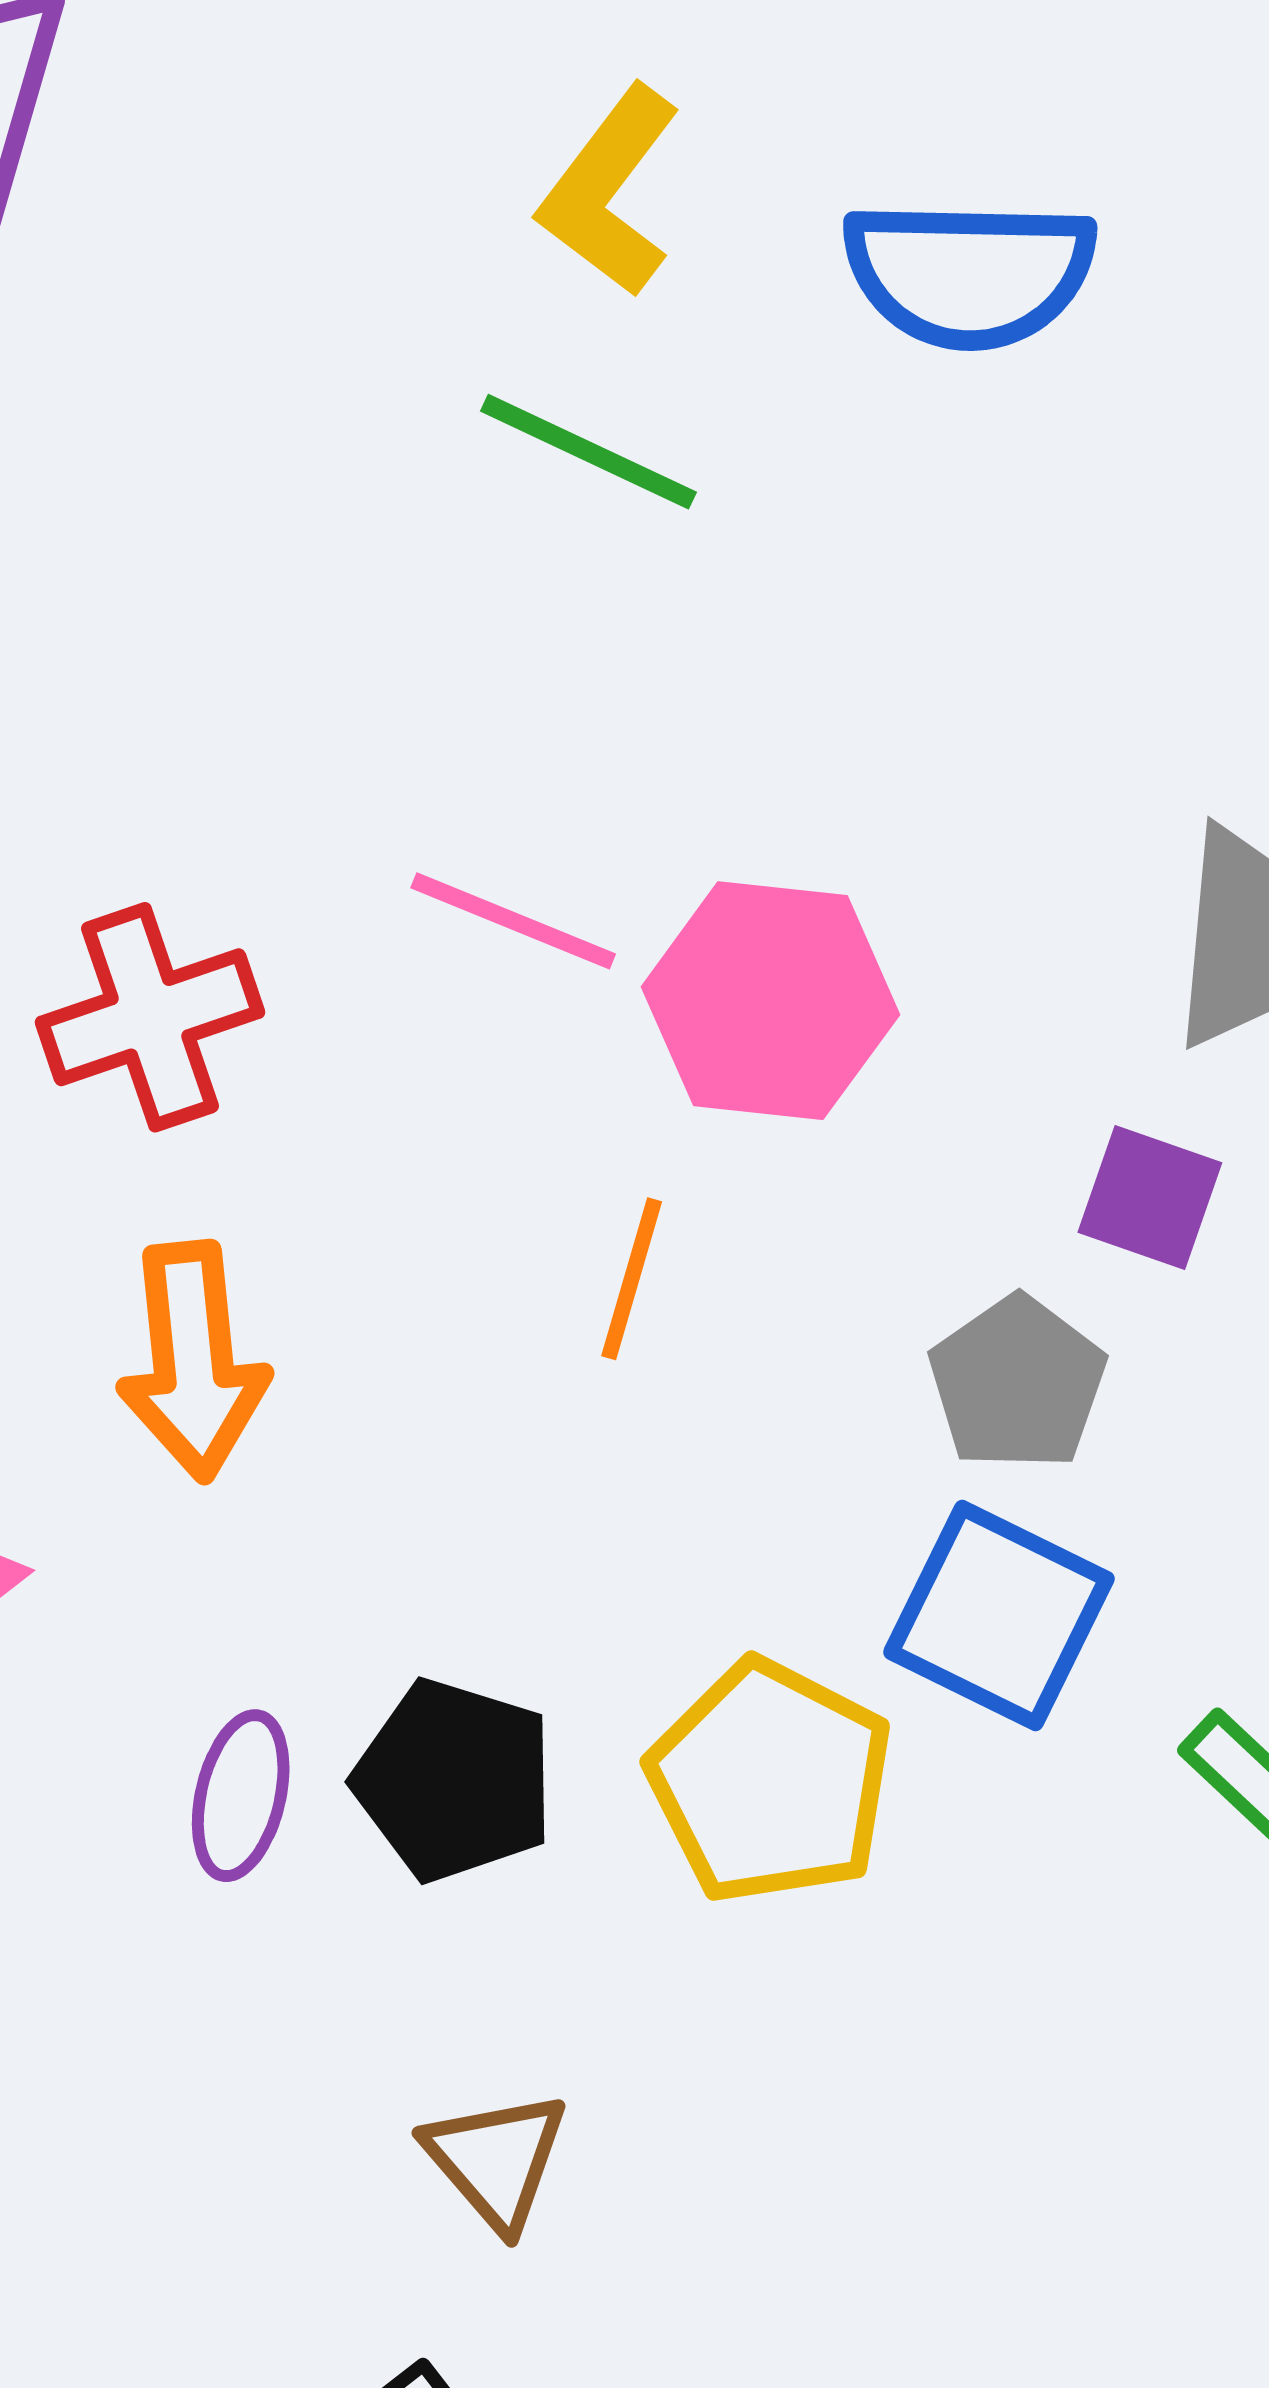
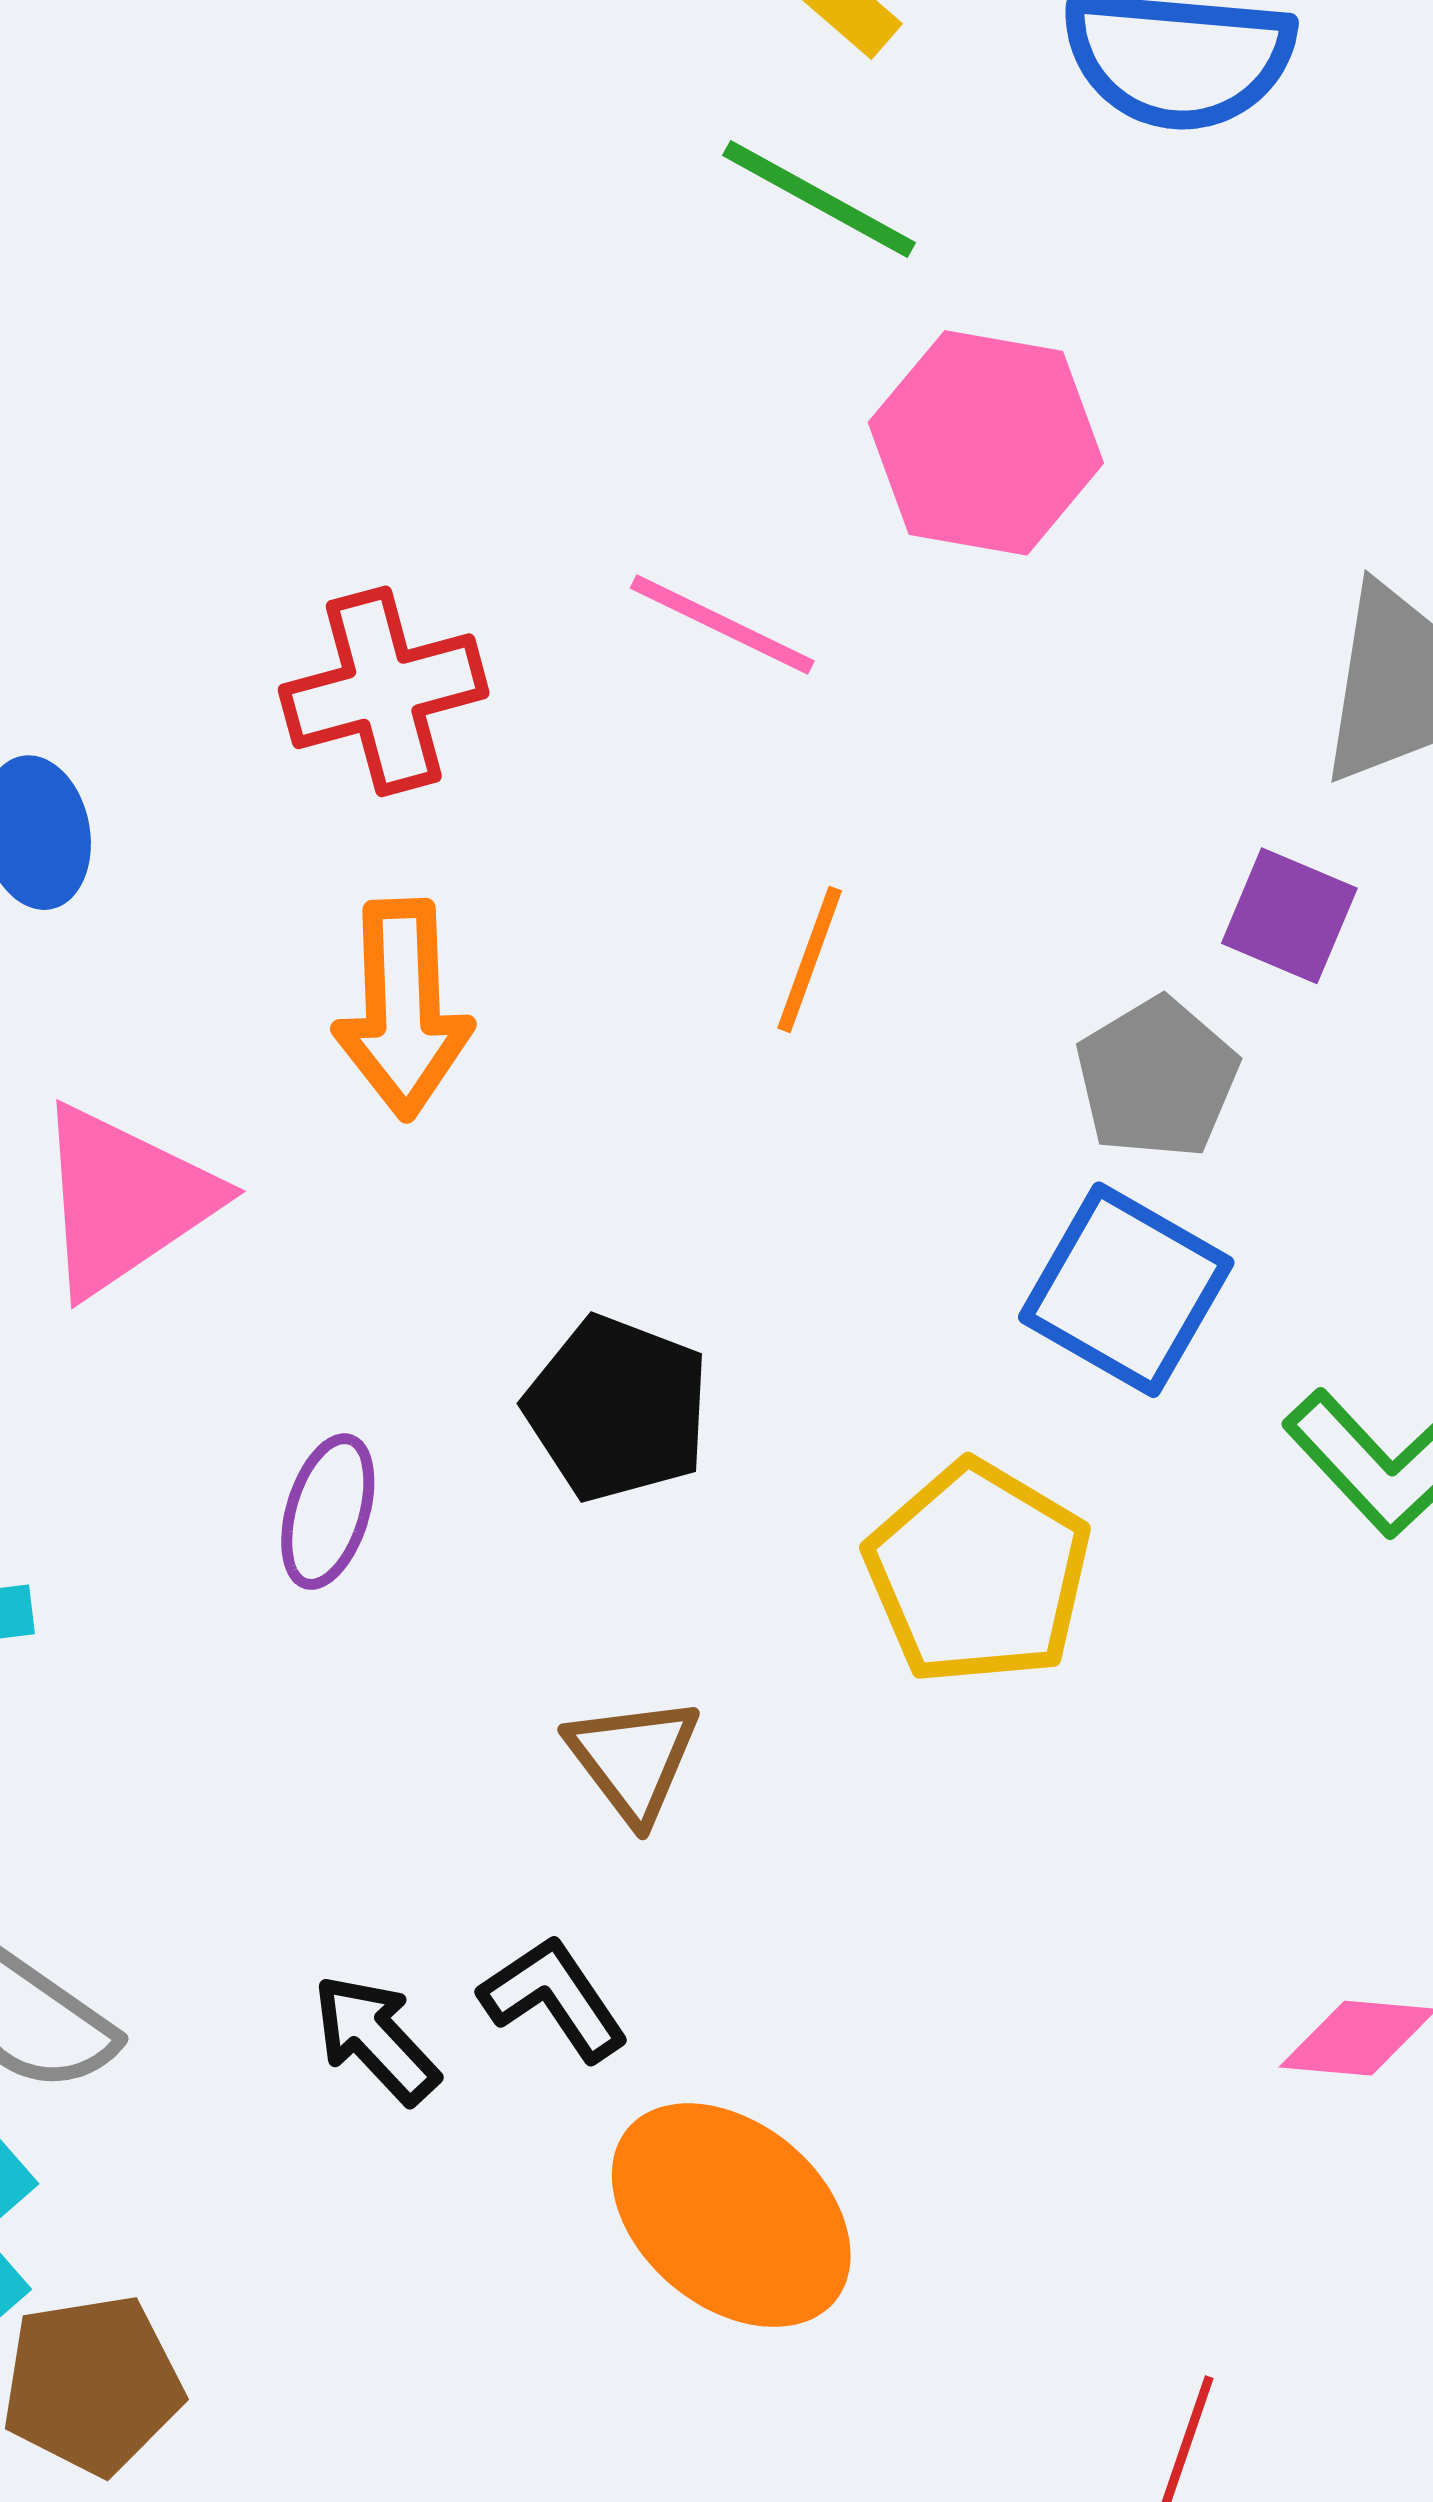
pink hexagon: (770, 1001) -> (986, 443), moved
yellow pentagon: (770, 1782) -> (978, 1573), moved
purple ellipse: (241, 1796) -> (328, 1512), moved

